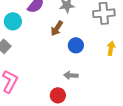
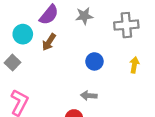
brown arrow: (57, 28) -> (49, 42), moved

